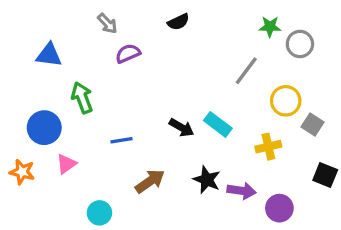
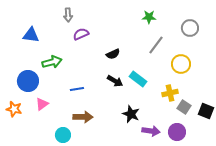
black semicircle: (178, 22) -> (113, 54), moved
gray arrow: (107, 23) -> (68, 15), turned 40
green star: (270, 27) -> (149, 17), moved
green arrow: (82, 98) -> (52, 62), turned 96
gray square: (313, 124) -> (184, 107), moved
brown arrow: (150, 181) -> (83, 117), moved, turned 36
purple arrow: (242, 191) -> (151, 131), moved

